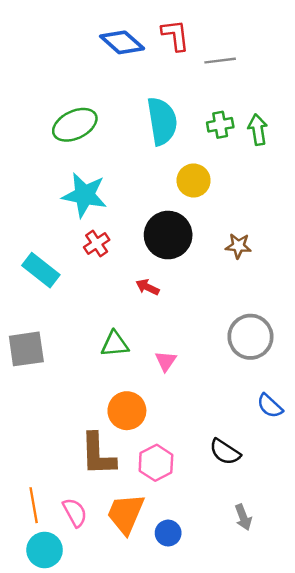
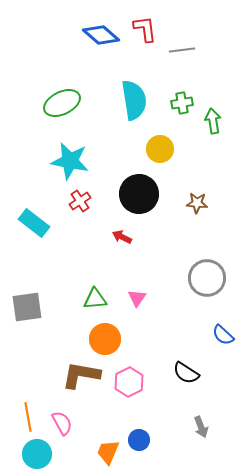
green arrow: (258, 130) -> (213, 121), moved
green triangle: (115, 344) -> (95, 299), moved
gray square: (26, 349) -> (27, 307), moved
brown L-shape: (98, 454) -> (81, 375), turned 102
orange trapezoid: (126, 514) -> (108, 452), moved, size x0.7

